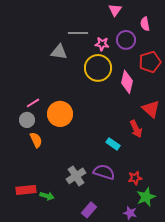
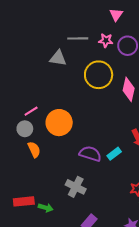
pink star: (102, 44) -> (106, 41), moved
cyan rectangle: (113, 144) -> (114, 154), turned -72
purple semicircle: (104, 172) -> (90, 154), moved
gray cross: (76, 176) -> (76, 187), turned -30

